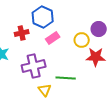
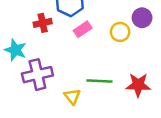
red star: (96, 57) -> (138, 85), moved
purple cross: (34, 66) -> (37, 75), moved

